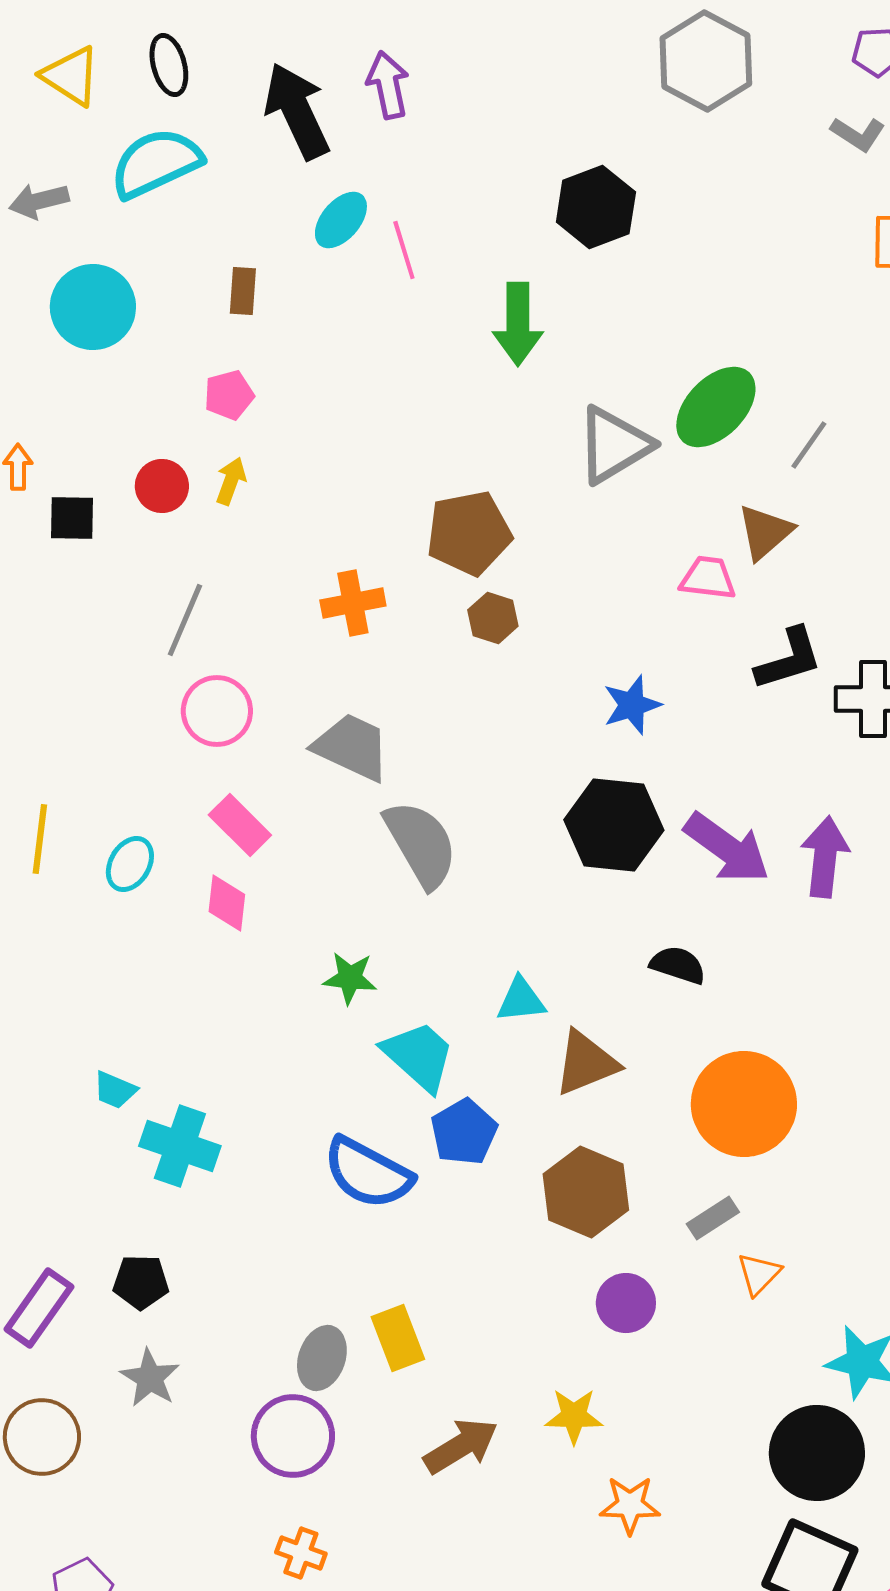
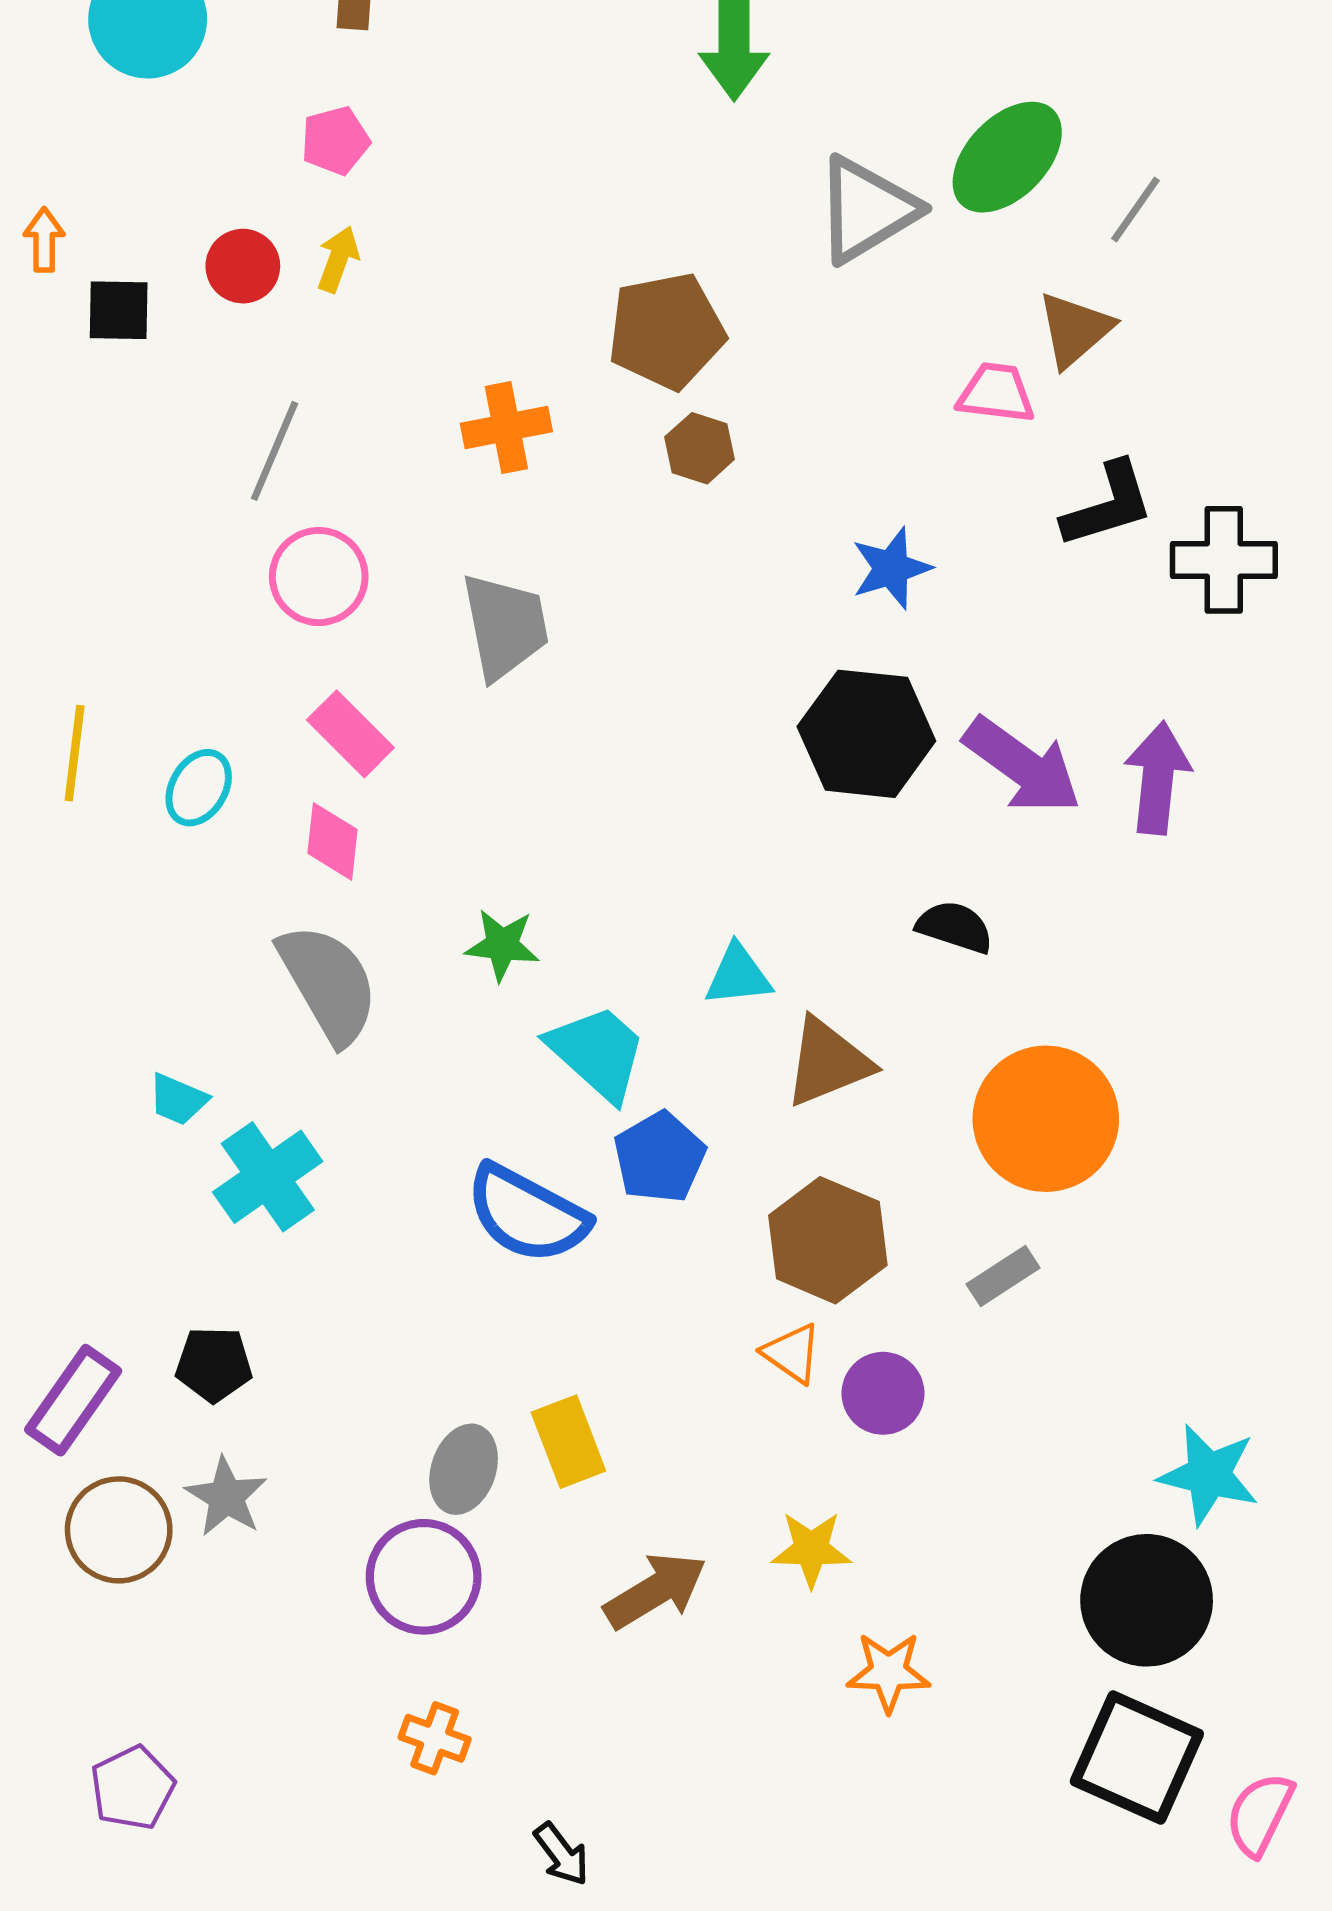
gray trapezoid: (352, 747) -> (505, 626), turned 54
gray semicircle: (421, 844) -> (328, 984), moved
cyan cross: (180, 1146) -> (268, 1177), turned 36
orange triangle: (759, 1274) -> (792, 1353), moved, turned -39
brown circle: (42, 1437) -> (119, 1530), moved

